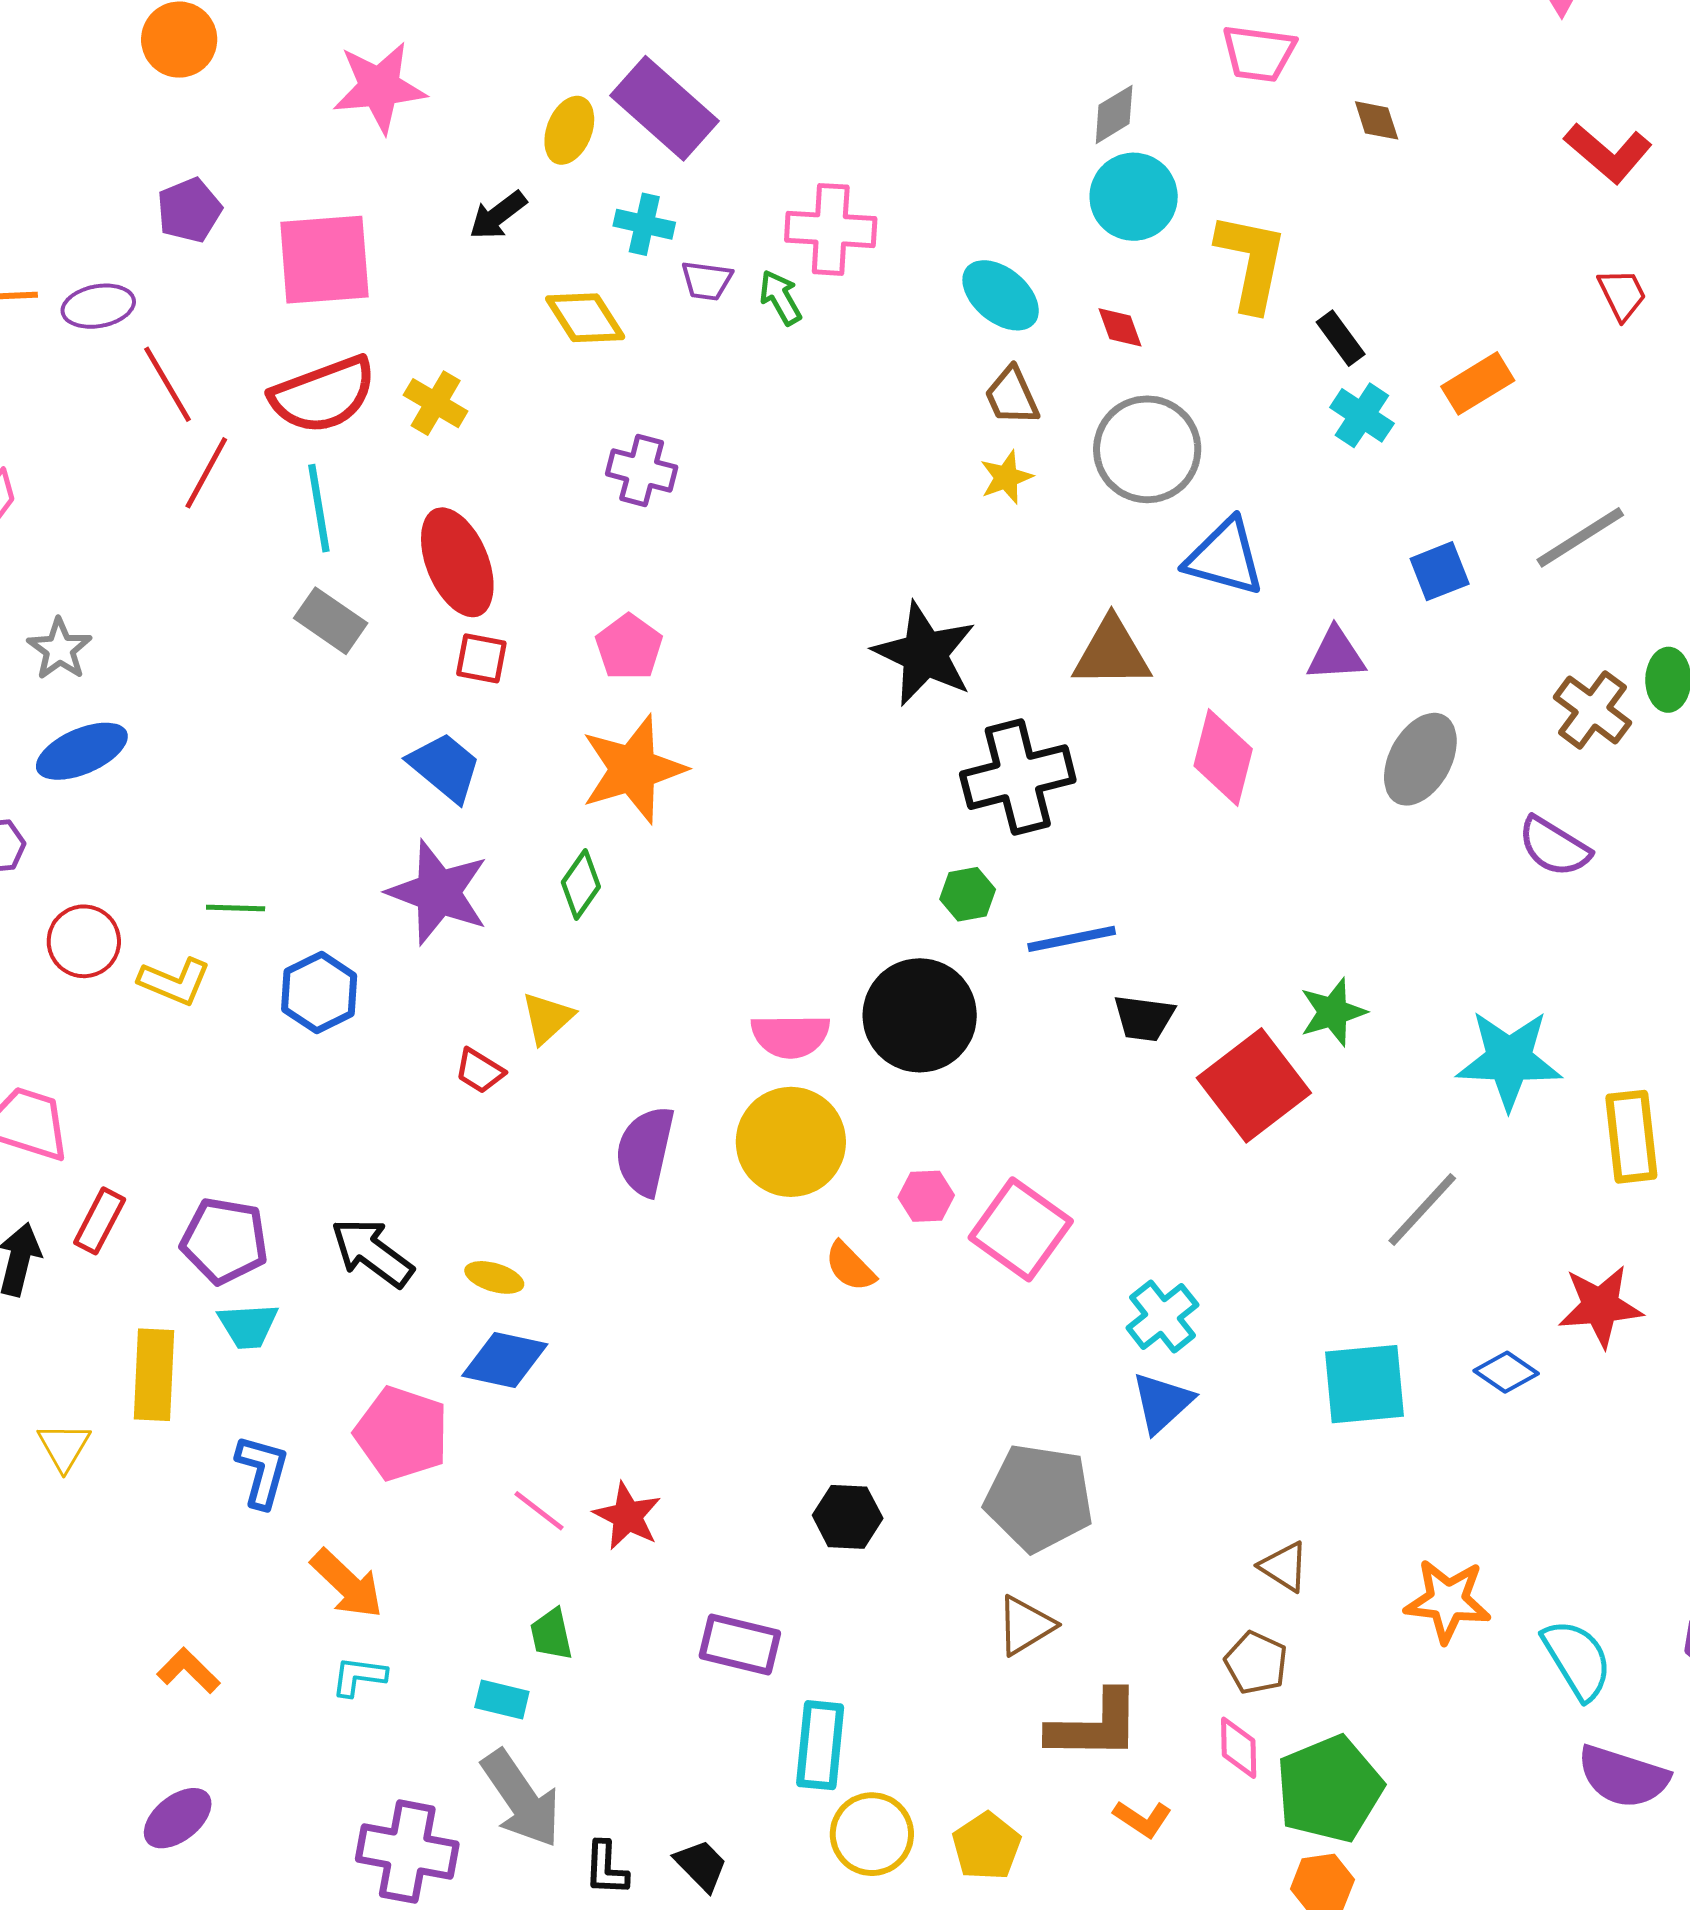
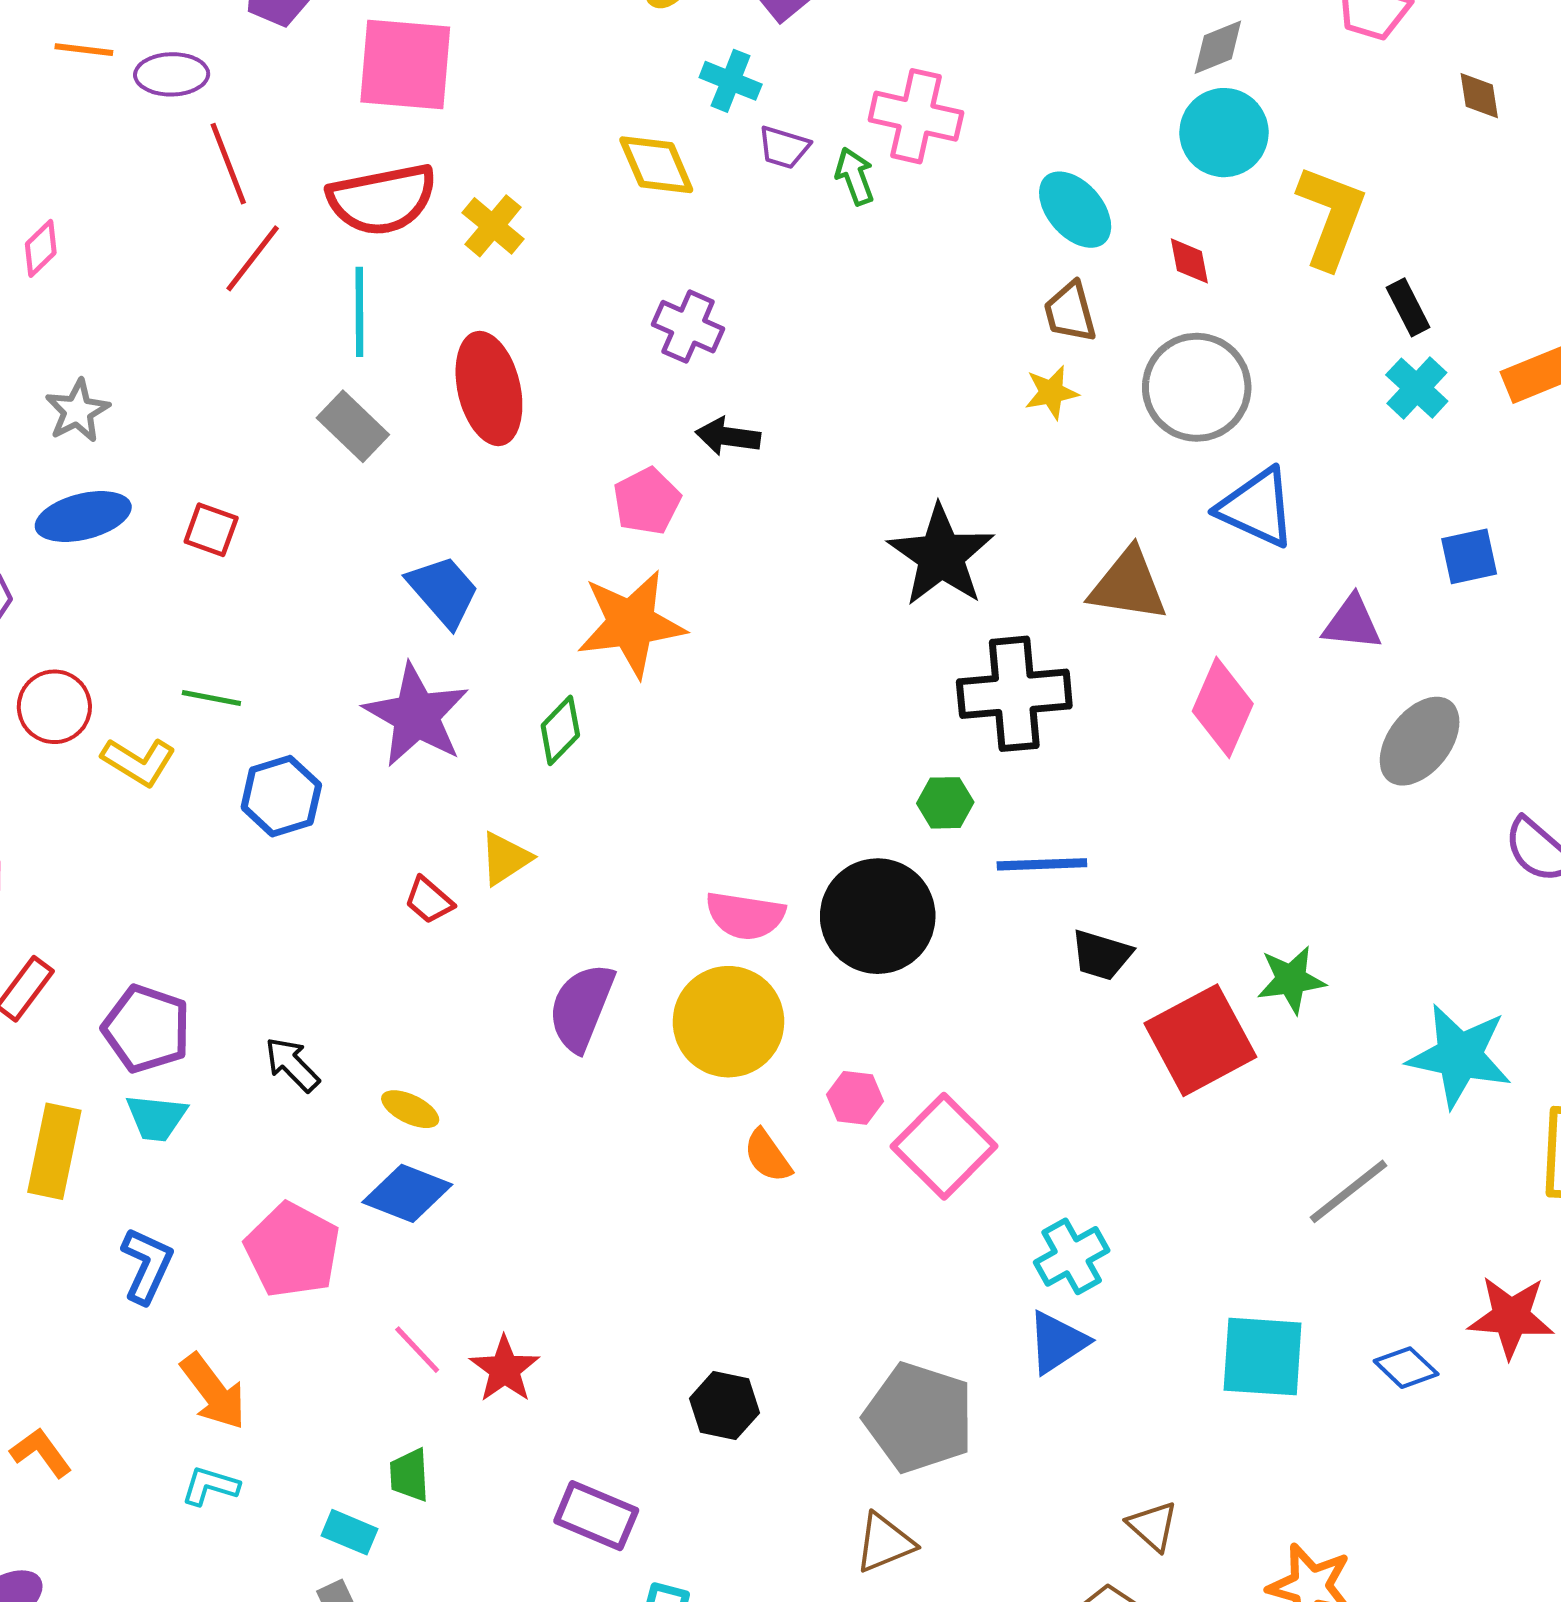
black arrow: (498, 215) -> (728, 436), moved, turned 36
red square: (481, 658) -> (211, 530), moved
black arrow: (372, 1253) -> (292, 1064), size x0.7

